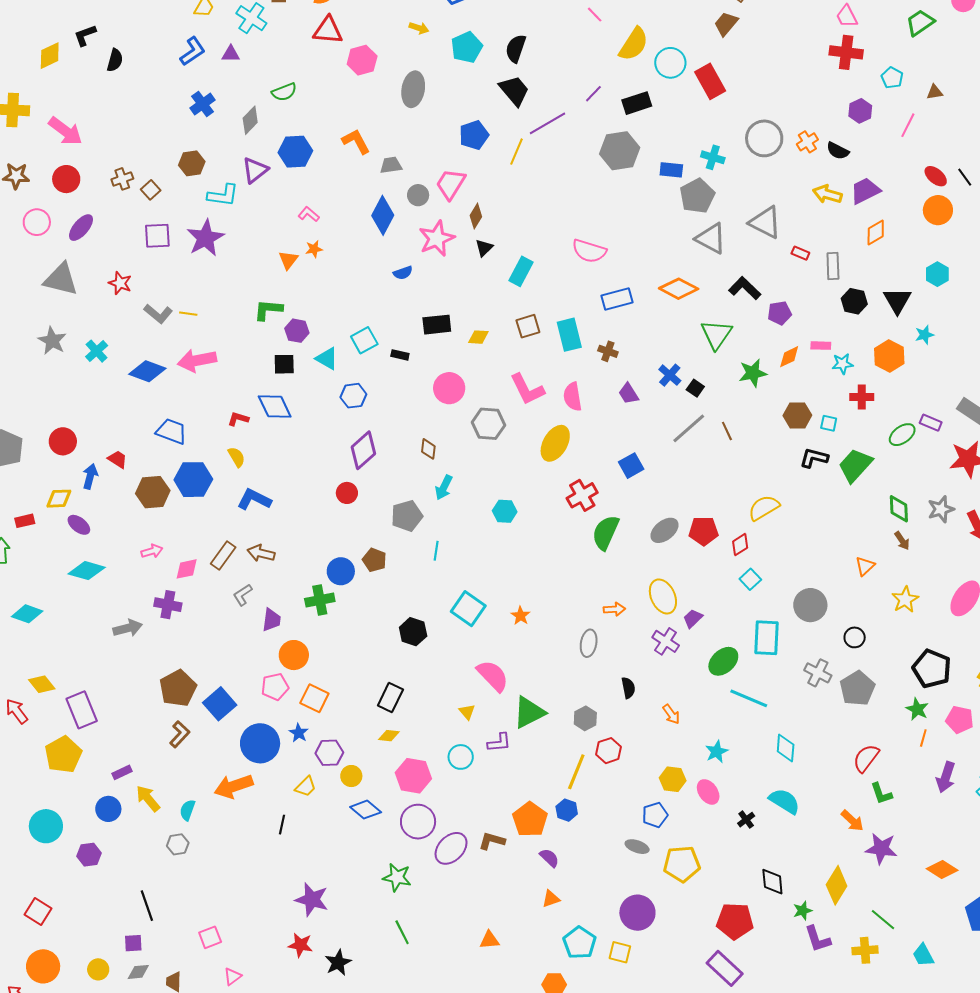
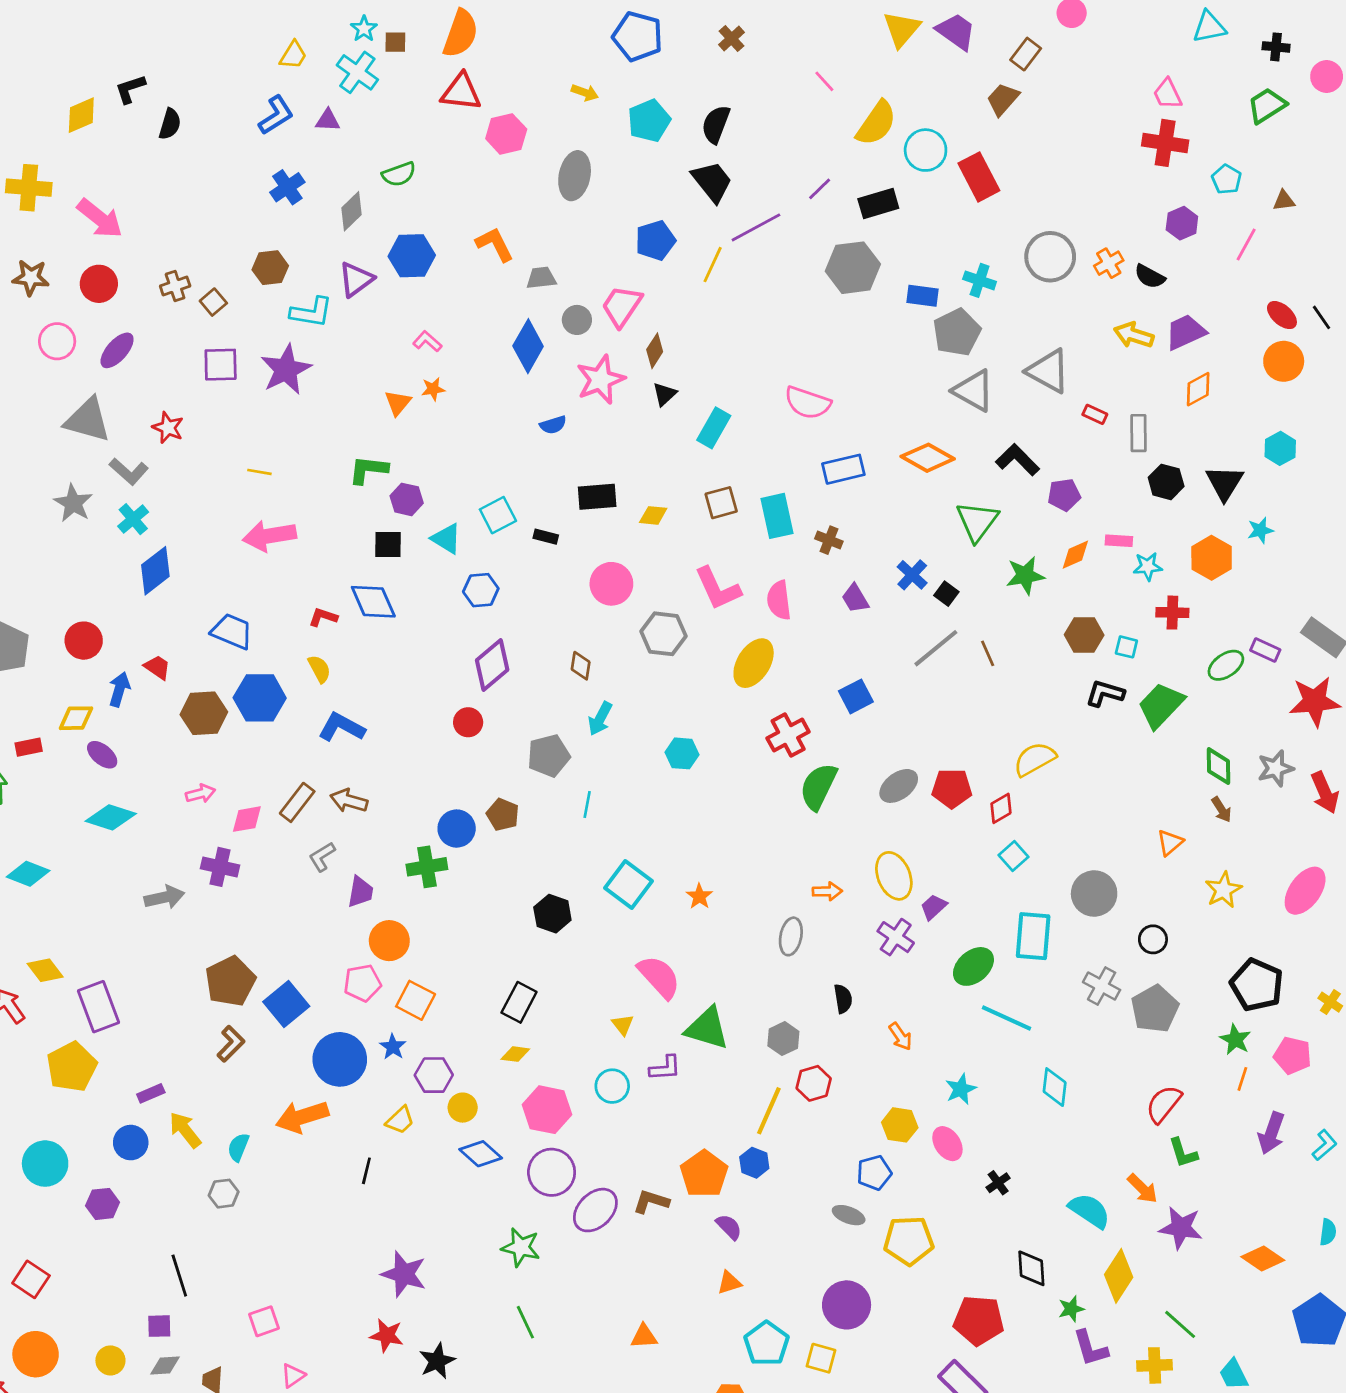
gray L-shape: (158, 314) -> (129, 471), moved
blue diamond: (147, 371) -> (155, 571), moved, turned -60
green triangle: (529, 712) -> (707, 1028), turned 42
cyan semicircle: (785, 801) -> (1090, 1211), moved

